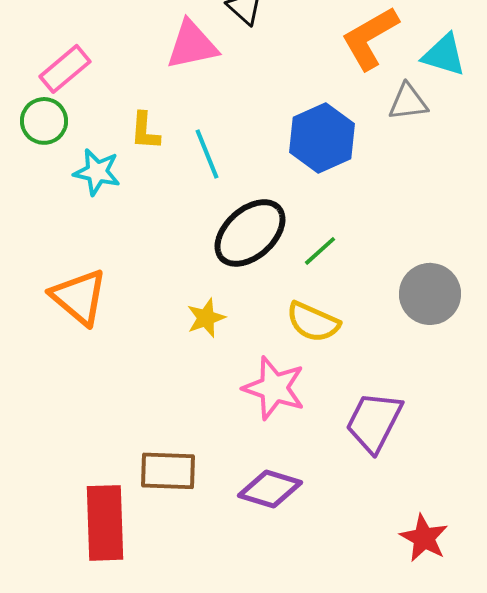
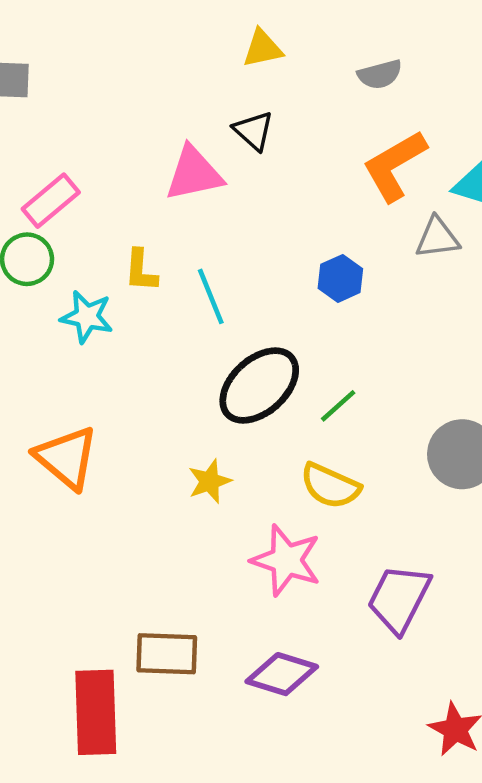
blue hexagon: (322, 138) -> (340, 278), size x0.6

